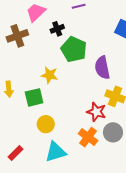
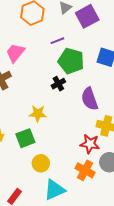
black cross: (57, 29) -> (58, 84), moved
green pentagon: (74, 49) -> (71, 61), moved

